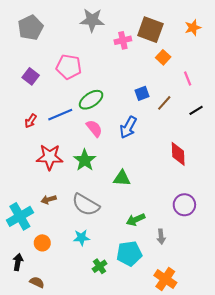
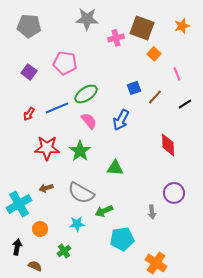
gray pentagon: (31, 28) -> (29, 26), turned 30
green arrow: (136, 220) -> (104, 211), moved
gray arrow: (161, 237) -> (152, 212), moved
green cross: (100, 266) -> (64, 251), moved

